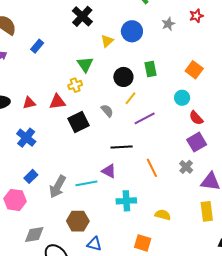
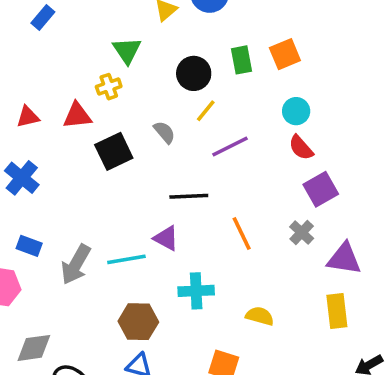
orange square: (194, 70) -> (285, 54), moved, turned 30
red semicircle: (196, 118) -> (301, 148), moved
blue rectangle: (31, 176) -> (29, 246), turned 64
brown hexagon: (78, 221) -> (138, 322), moved

